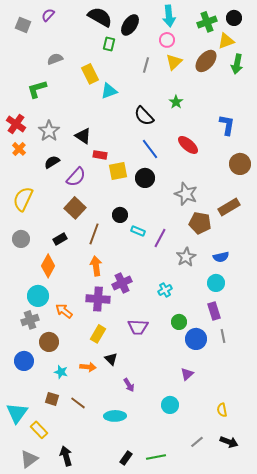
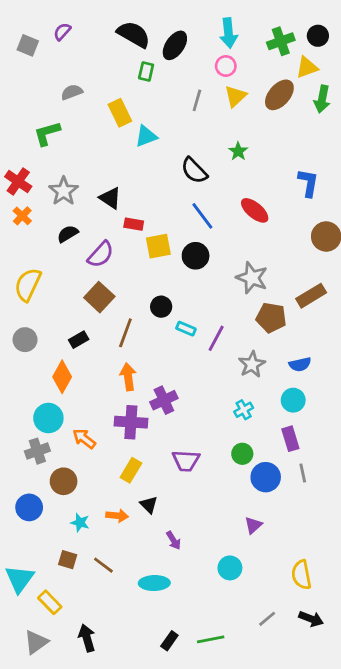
cyan cross: (165, 290) -> (244, 410), moved
yellow semicircle: (222, 410) -> (301, 575), size x1.5

